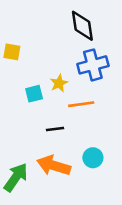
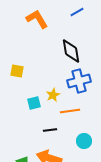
cyan circle: (93, 158) -> (84, 141), moved

